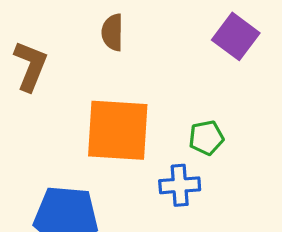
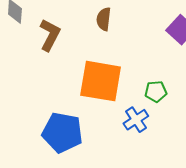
blue cross: (180, 185) -> (136, 120), turned -35

